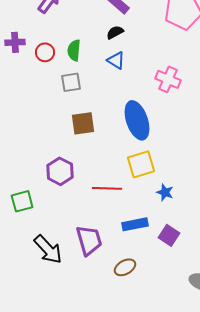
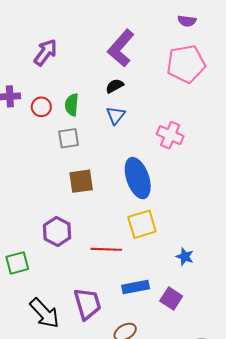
blue triangle: (116, 60) -> (116, 115), turned 36
blue star: (165, 192) -> (185, 257), moved

